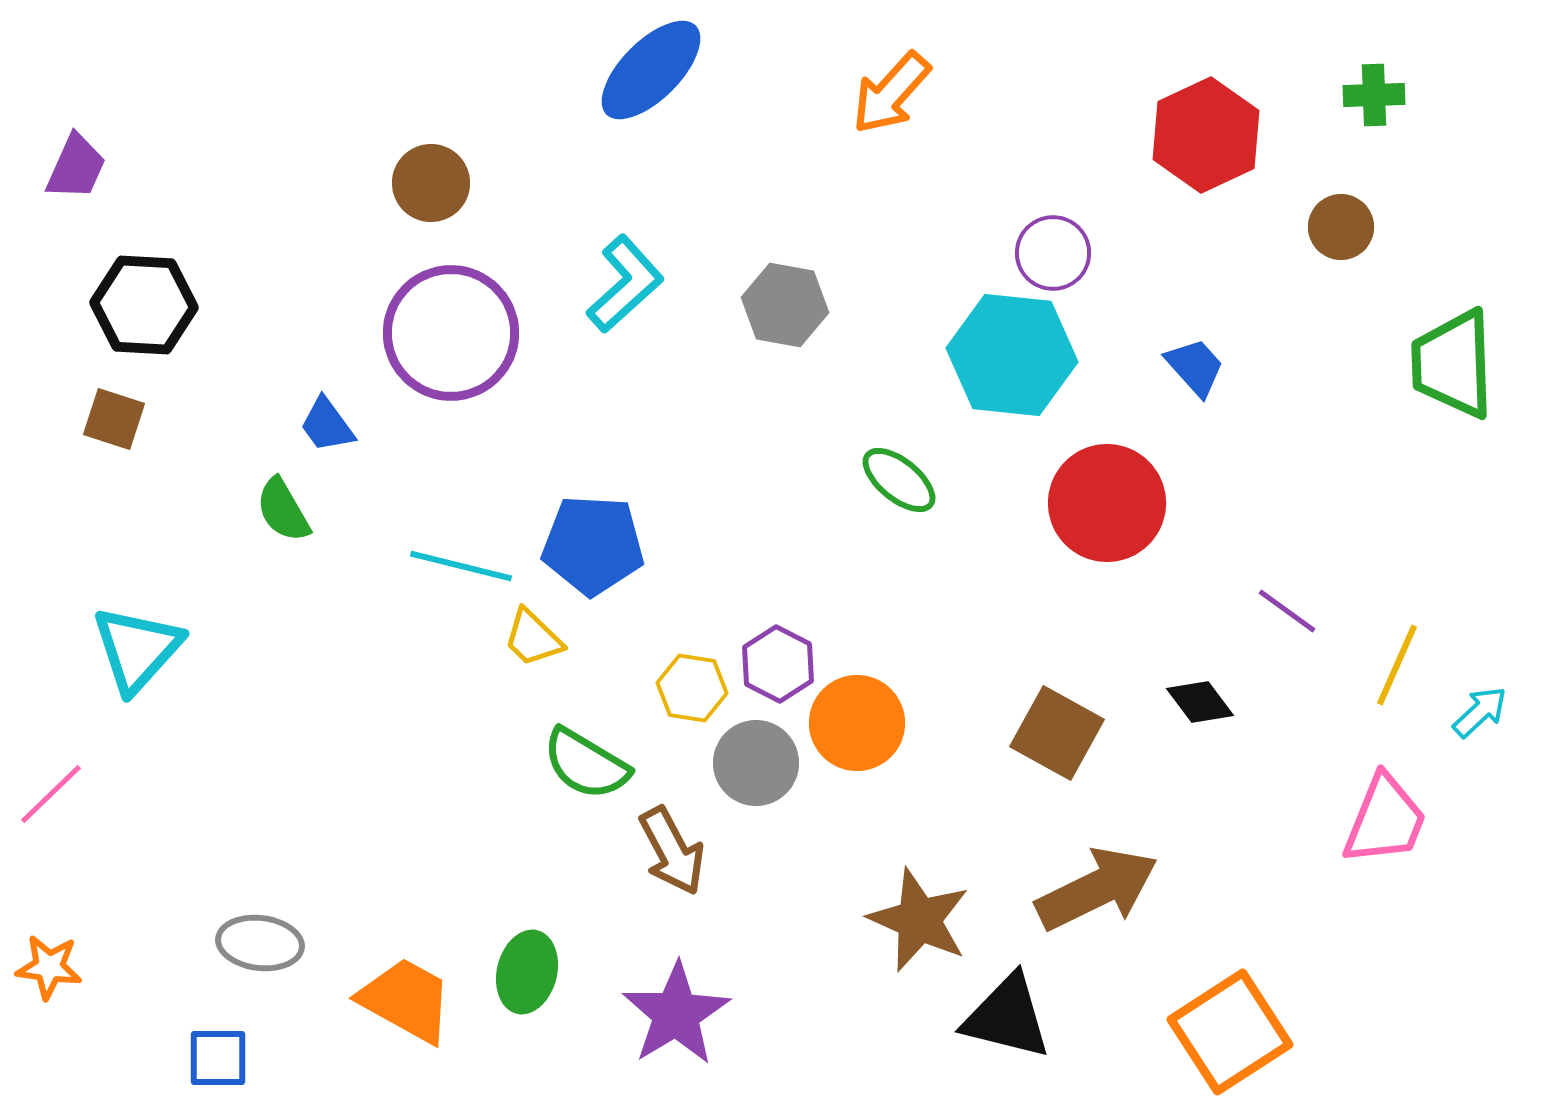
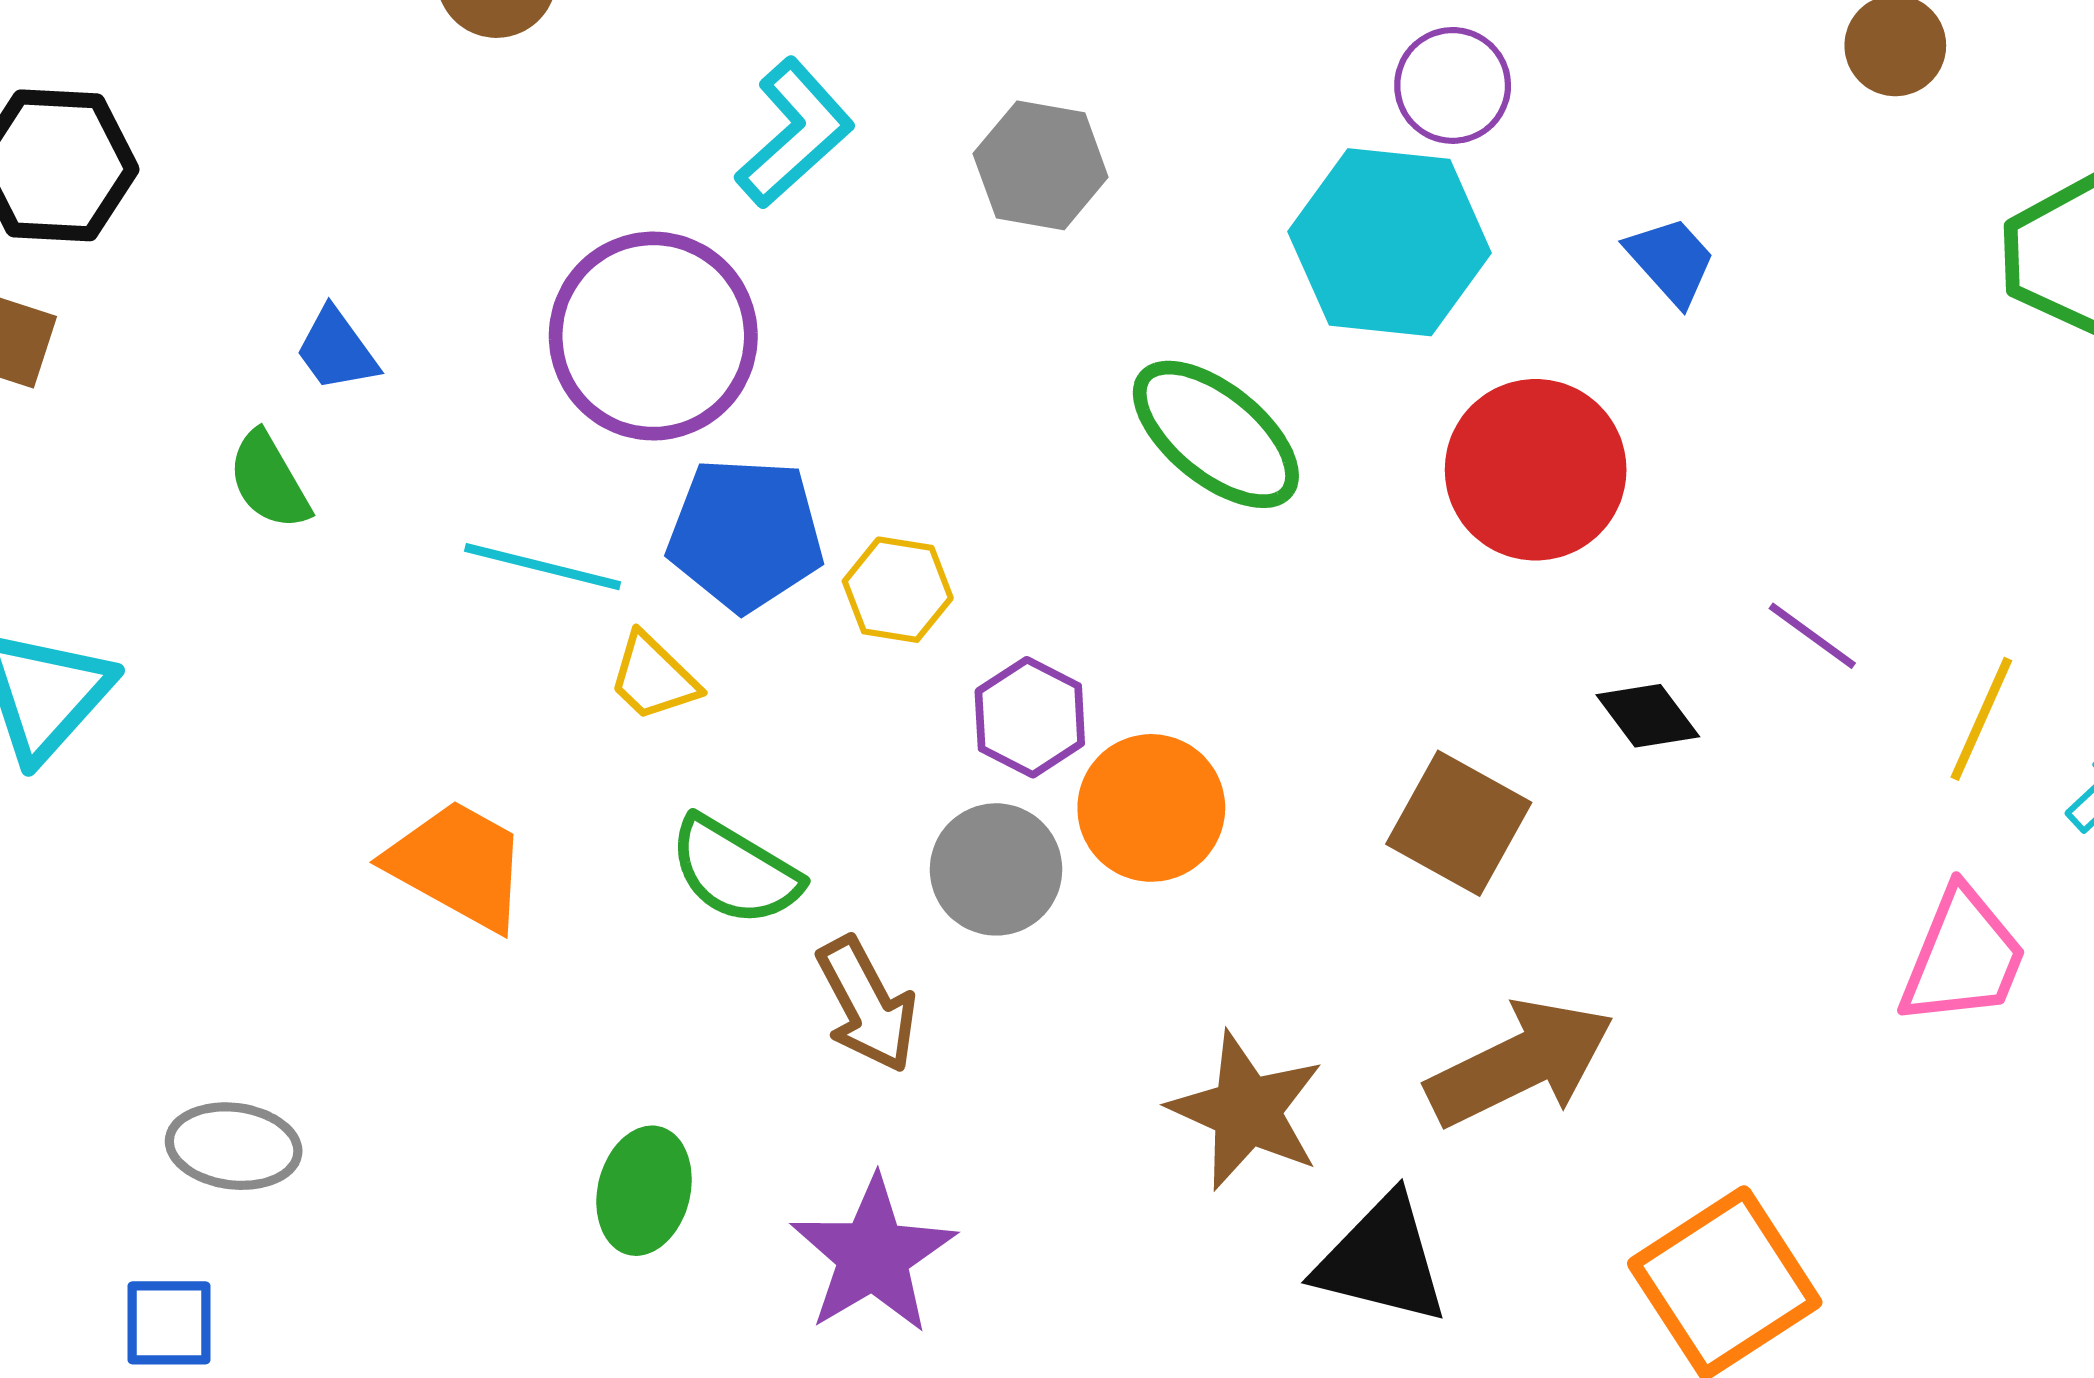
purple circle: (451, 333) -> (653, 336), moved
green ellipse: (899, 480) -> (1216, 434), size x1.5
yellow hexagon: (692, 688) -> (898, 590), moved
black diamond: (1200, 702) -> (1648, 716), moved
orange trapezoid: (406, 1000) -> (458, 865), moved

